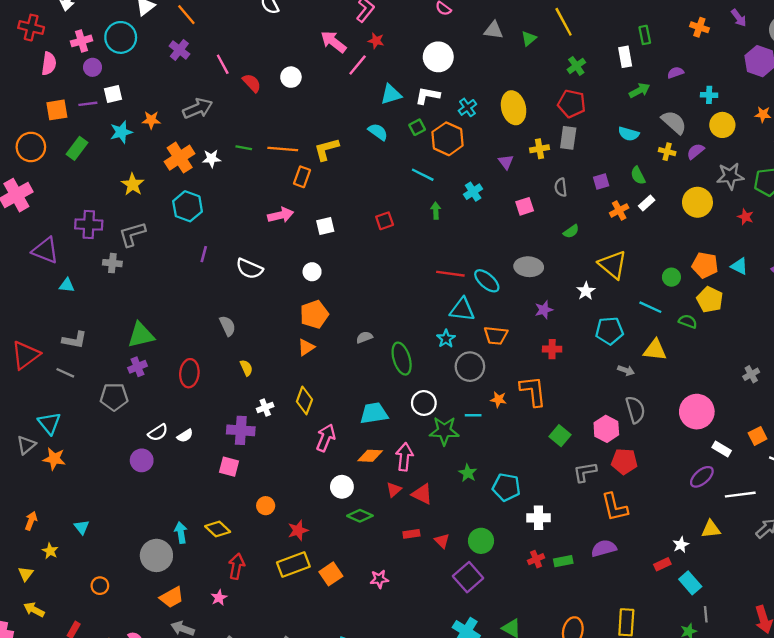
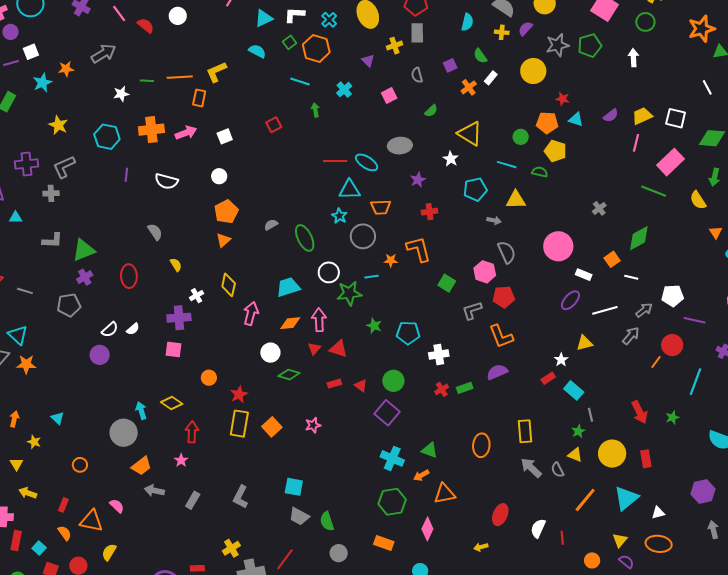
cyan semicircle: (629, 134) -> (467, 22), turned -84
orange cross: (180, 158) -> (151, 130), moved, turned 35
red star: (746, 217) -> (563, 99), moved
gray L-shape: (74, 340) -> (52, 241), moved
yellow rectangle: (293, 565) -> (239, 424), turned -52

